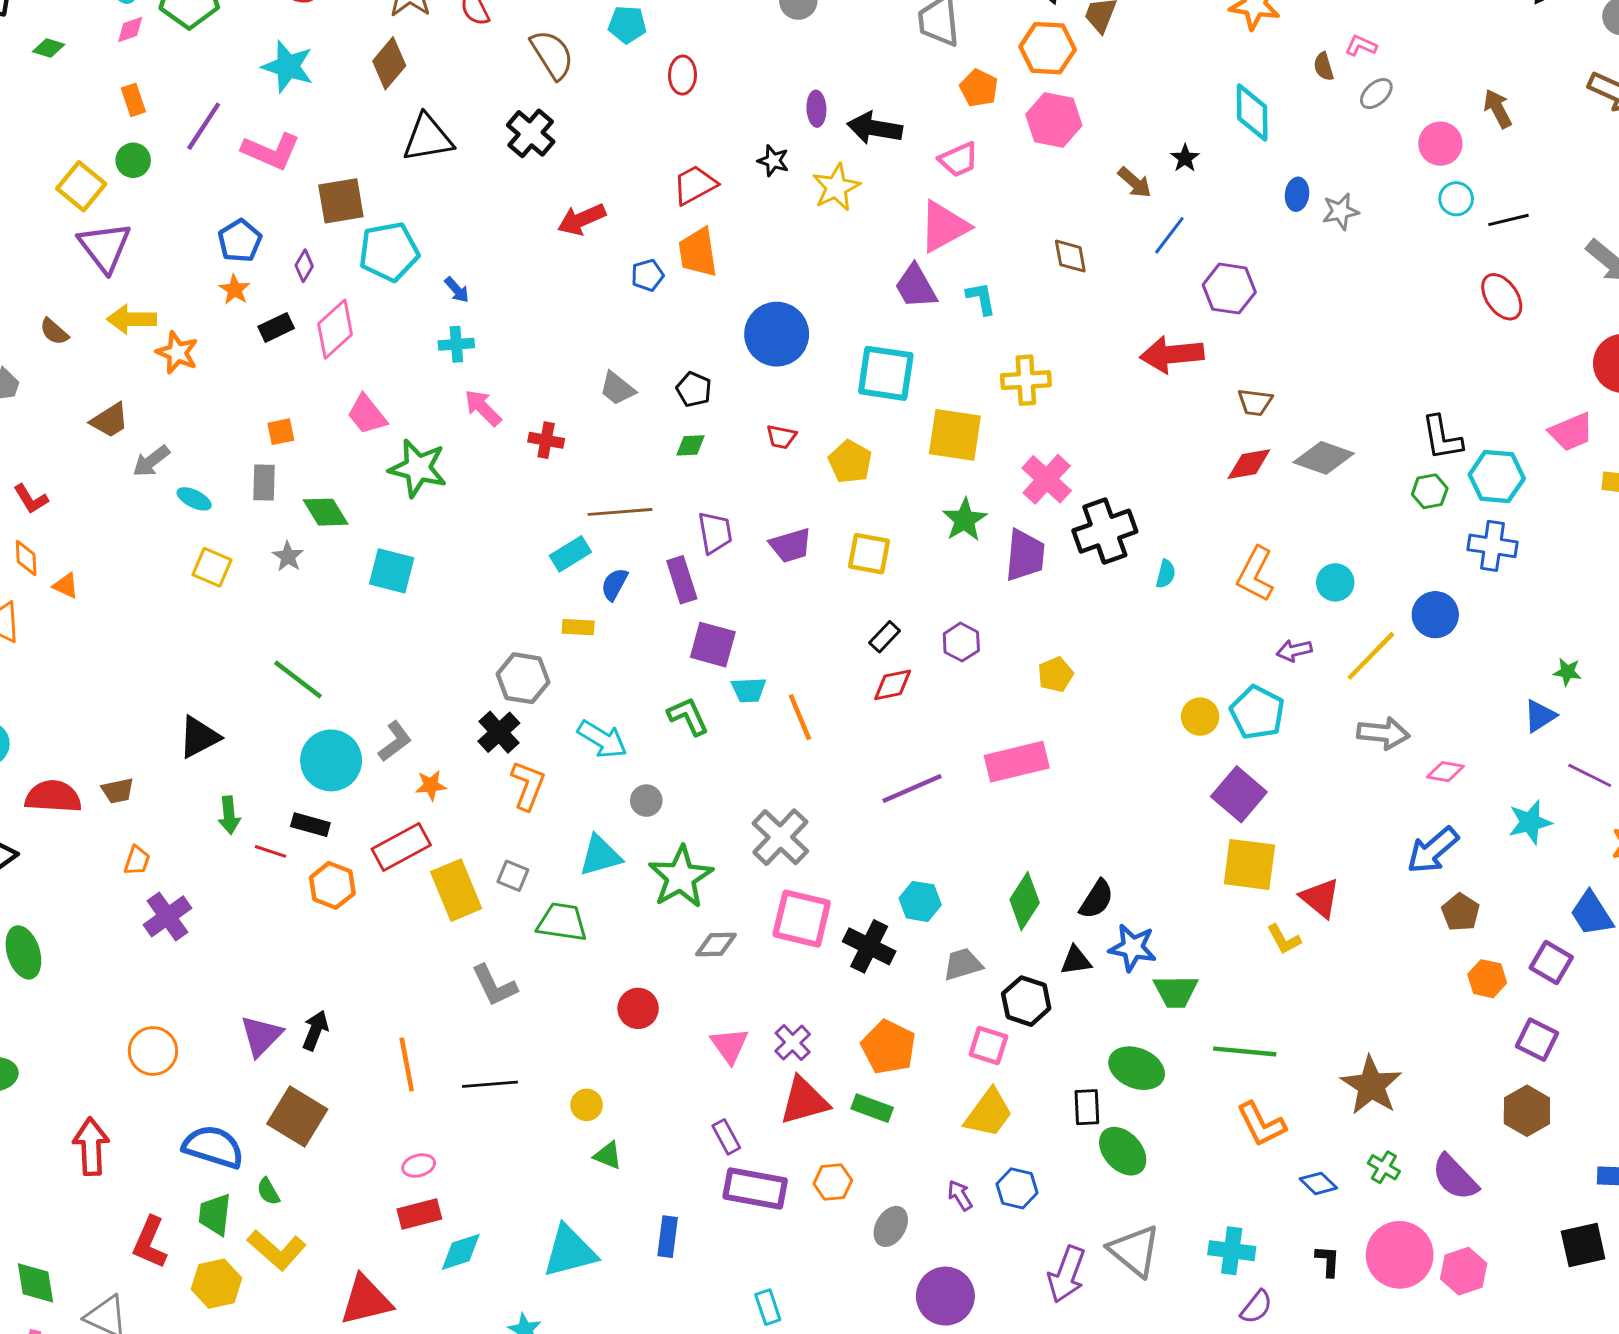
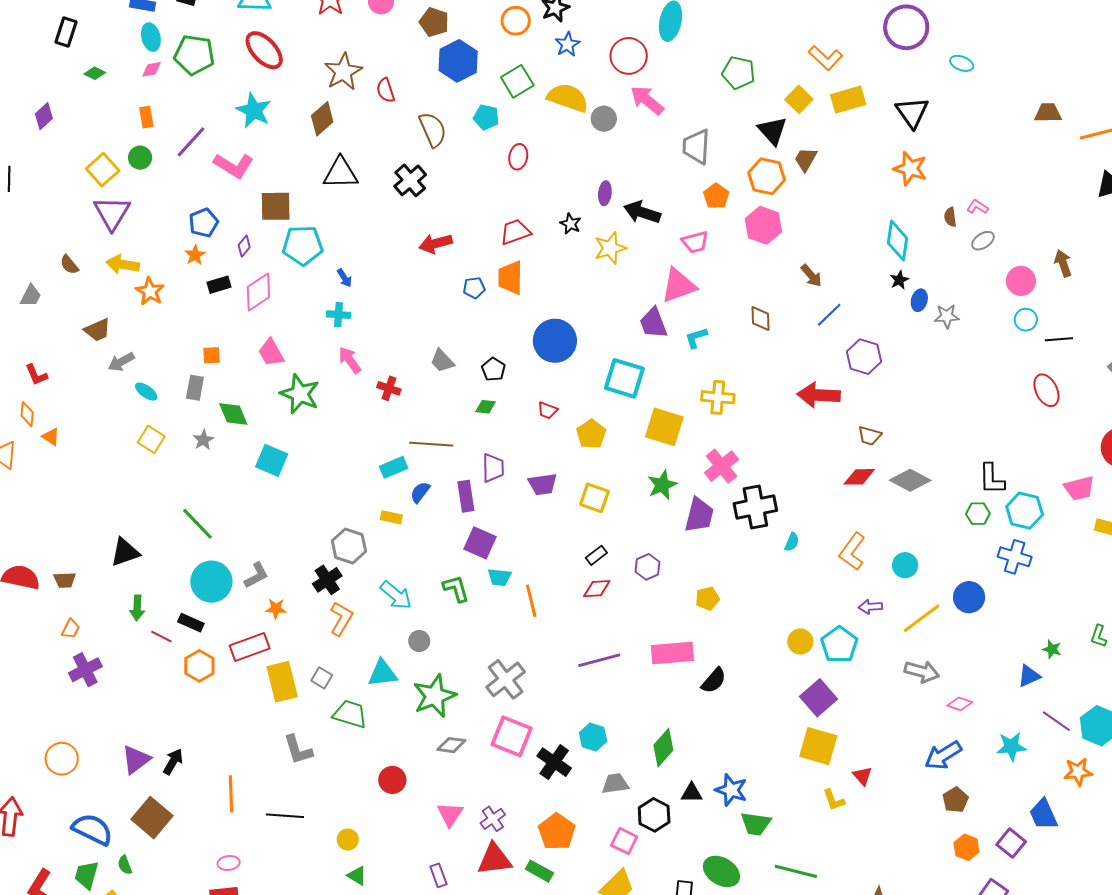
black star: (1185, 158) -> (899, 280), moved
cyan L-shape: (981, 298) -> (696, 338), turned -105
red triangle: (1320, 898) -> (862, 776), size x0.7
black semicircle: (1097, 899) -> (714, 681), moved

